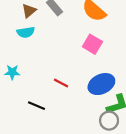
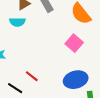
red line: (61, 83) -> (32, 76), moved

